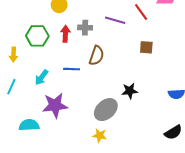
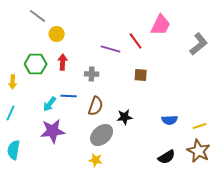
gray cross: (85, 28) -> (92, 74), moved
brown semicircle: (96, 56) -> (96, 106), moved
cyan arrow: (41, 77) -> (50, 104), moved
cyan semicircle: (29, 125) -> (14, 150), moved, turned -78

